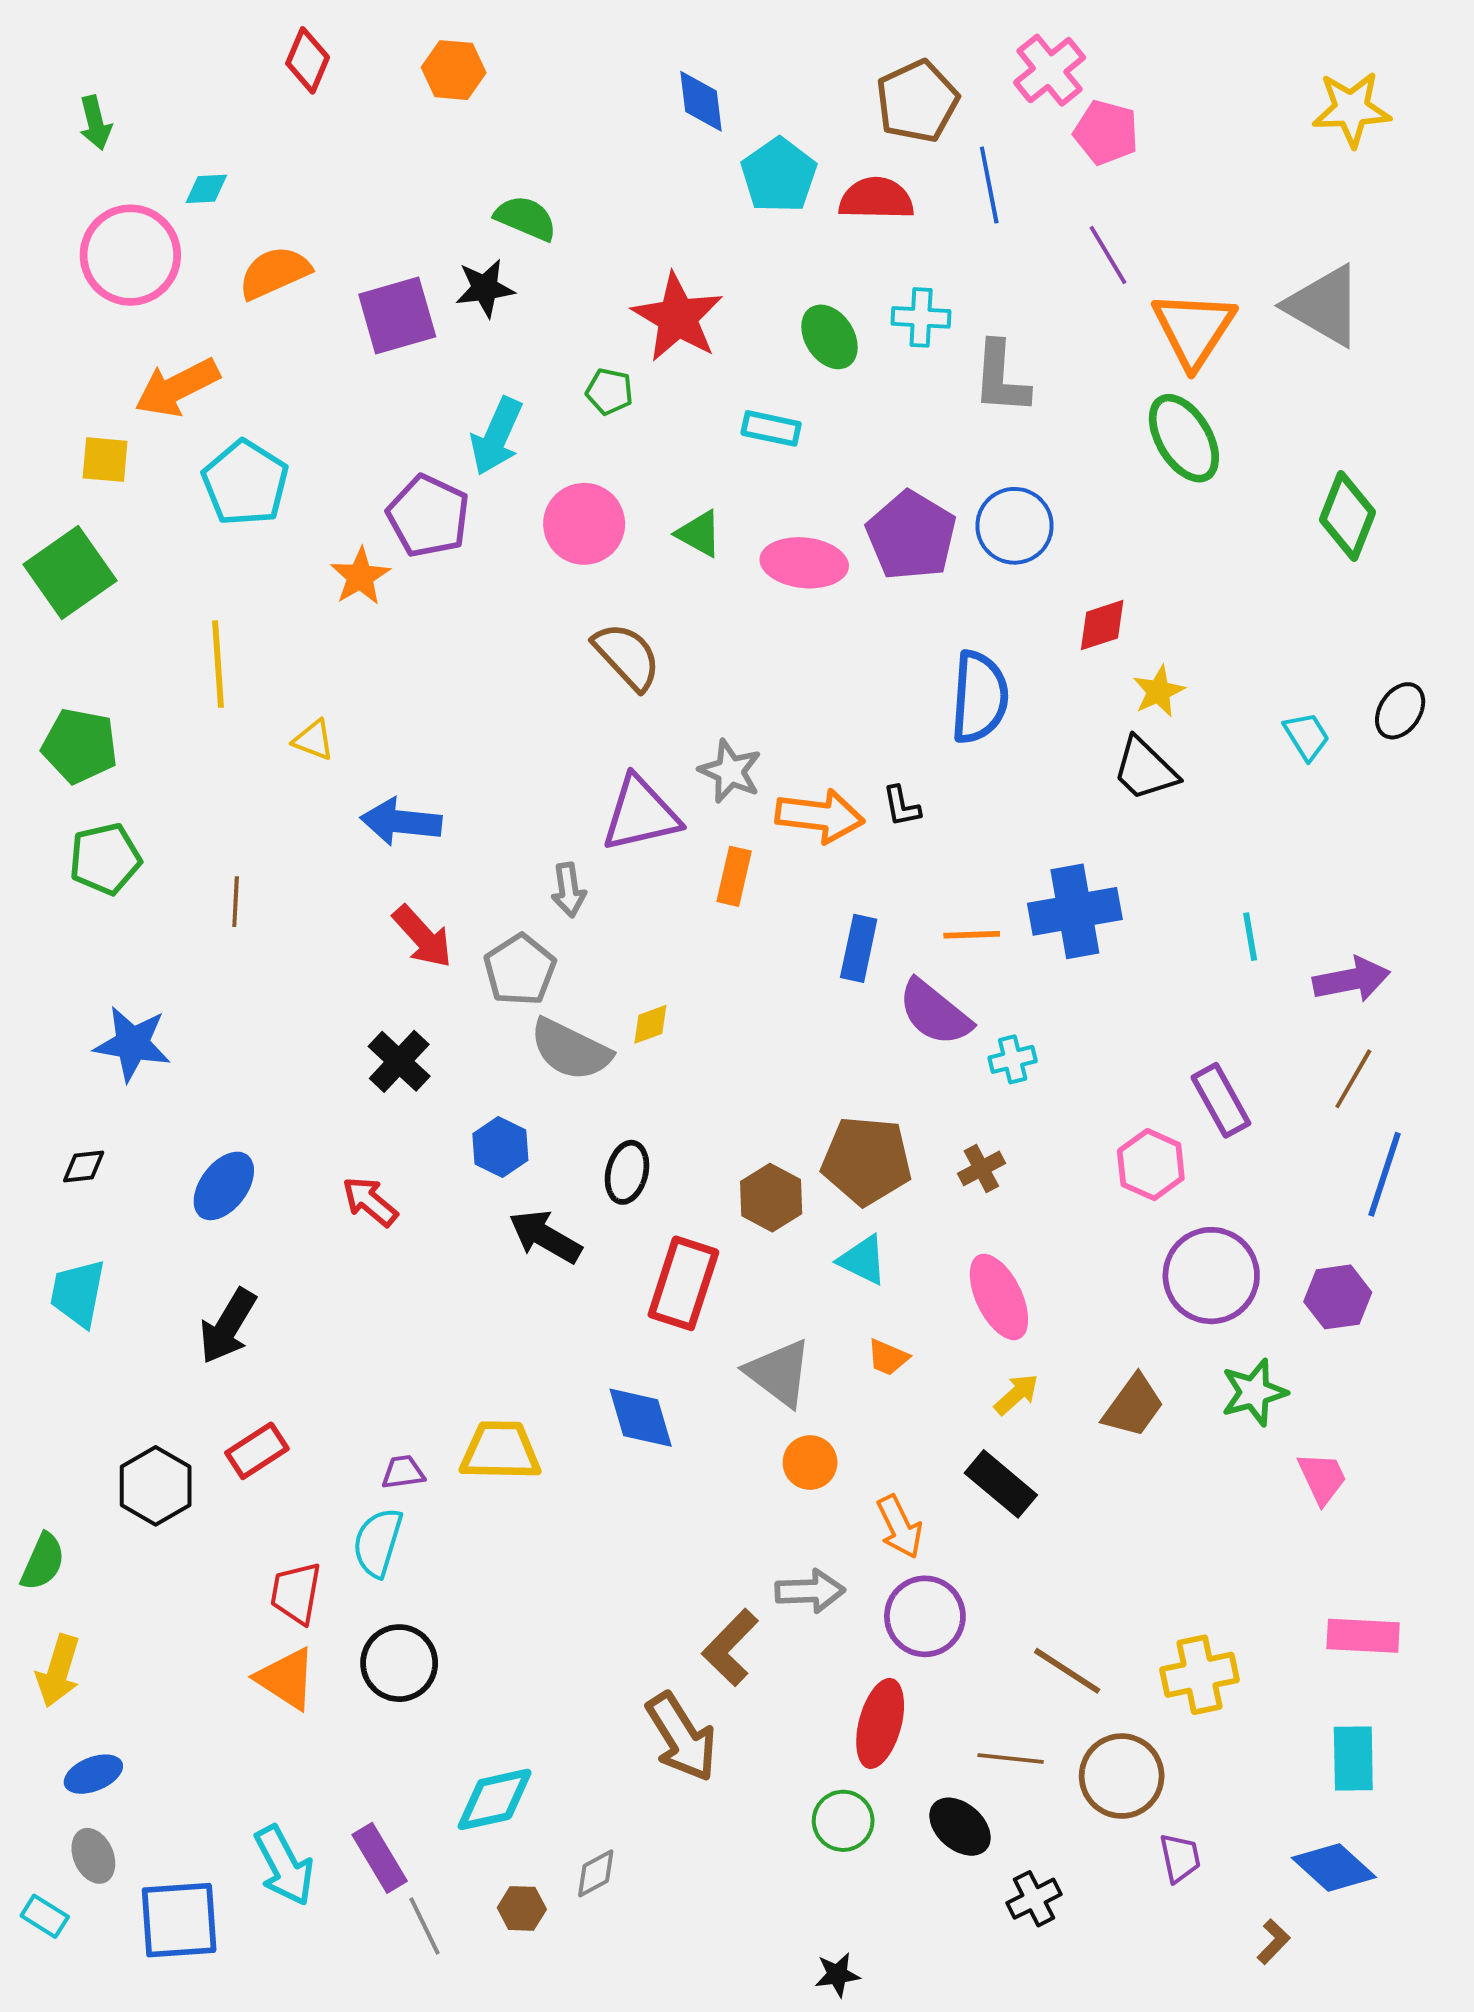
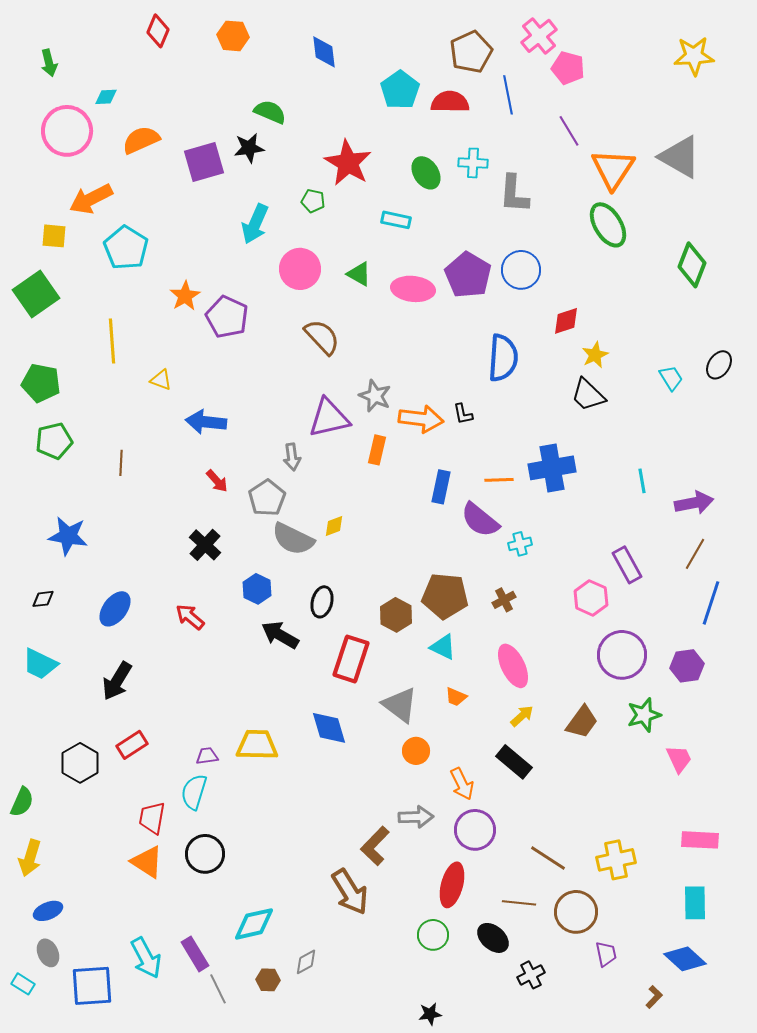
blue diamond: (701, 101) -> (324, 52), moved
purple pentagon: (428, 516) -> (227, 317), moved
red arrow: (422, 937) -> (217, 481), size x0.7
cyan trapezoid: (78, 1293) -> (40, 664), turned -75

